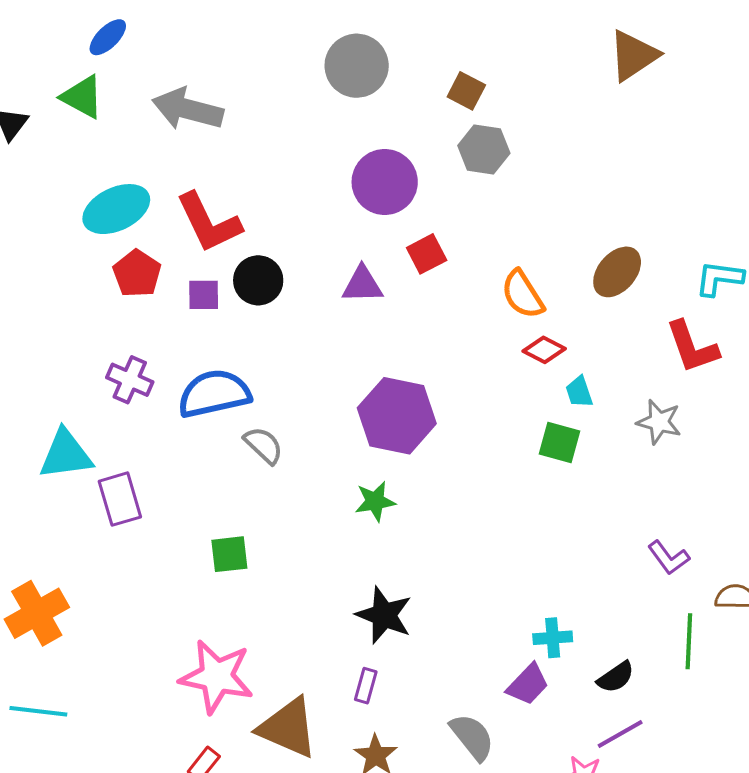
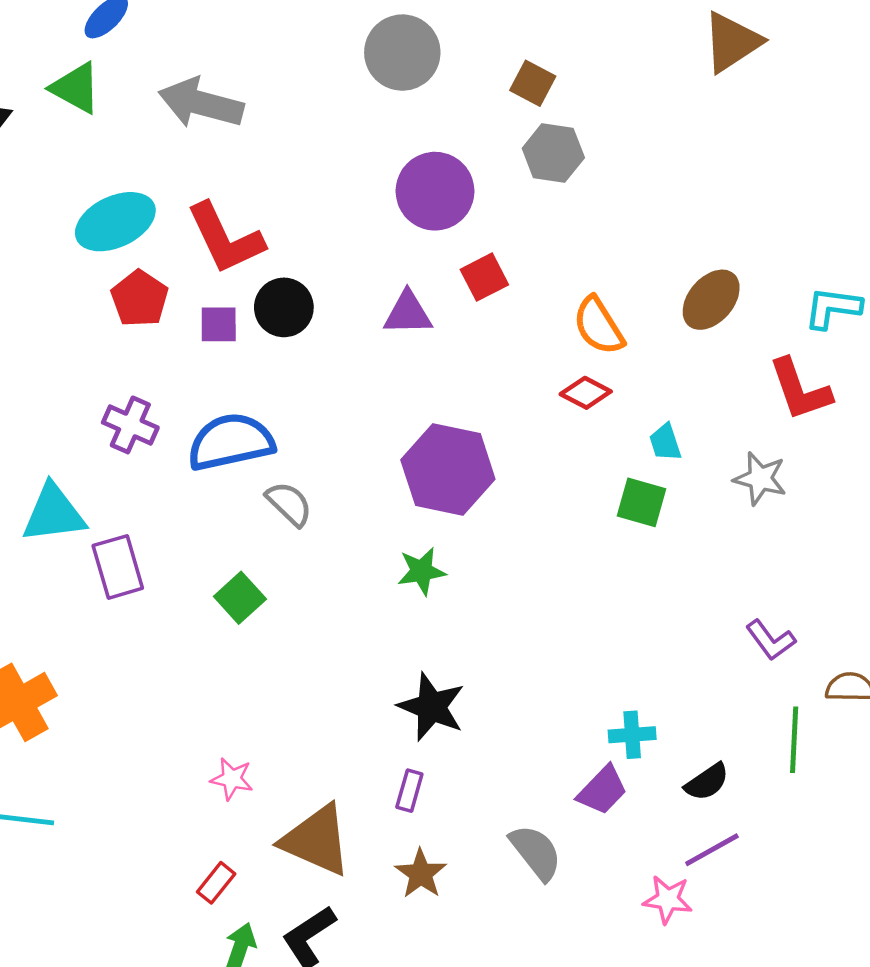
red diamond: (544, 350) -> (586, 393), moved
green square: (229, 554) -> (240, 598), moved, turned -36
pink star: (217, 677) -> (232, 779), size x0.5

